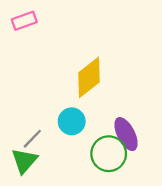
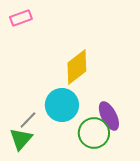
cyan circle: (72, 121) -> (62, 105), size x1.4

